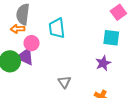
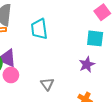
pink circle: (32, 43) -> (11, 75), moved

